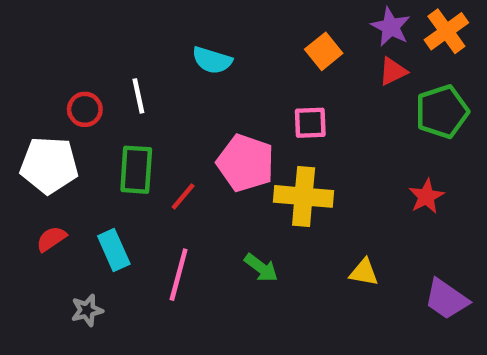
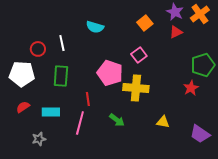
green pentagon: (442, 112) -> (203, 65), moved
pink square: (310, 123) -> (139, 55), turned -35
red line: (183, 196) -> (88, 99), moved, turned -48
cyan rectangle: (114, 250) -> (51, 112), turned -66

